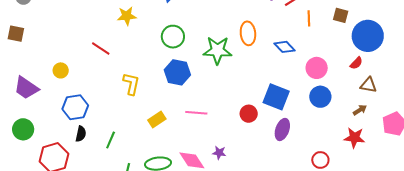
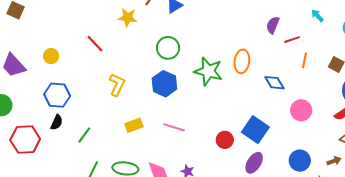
blue circle: (320, 97) -> (300, 161), moved

